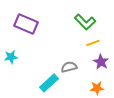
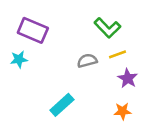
cyan star: (11, 57) -> (19, 59), moved
gray semicircle: (69, 67) -> (87, 61), moved

